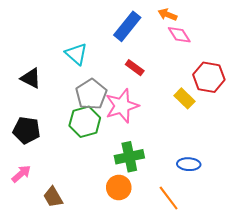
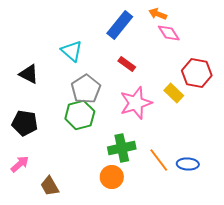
pink star: (122, 106) -> (136, 103), moved
blue ellipse: (189, 164) -> (188, 164), moved
orange line: (169, 198) -> (159, 160), moved

